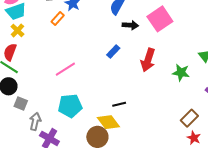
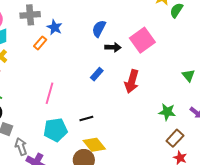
pink line: (65, 69) -> (50, 93), turned -40
green star: (181, 73) -> (167, 112), moved
black line: (119, 104) -> (86, 118), moved
gray arrow: (35, 121) -> (21, 147), turned -30

